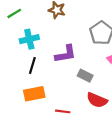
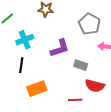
black line: (32, 65) -> (21, 65), moved
red line: (63, 111) -> (75, 100), moved

